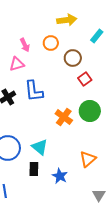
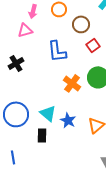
pink arrow: (25, 45) -> (33, 11), turned 40
blue L-shape: (34, 91) -> (57, 51), moved
blue star: (60, 176) -> (68, 120), moved

